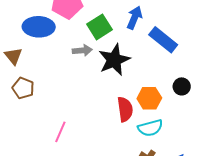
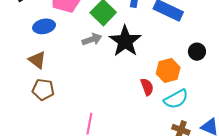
blue ellipse: (39, 27) -> (44, 26), size x0.7
brown triangle: (13, 56) -> (37, 60), moved
red semicircle: (125, 109) -> (147, 87), size x0.7

